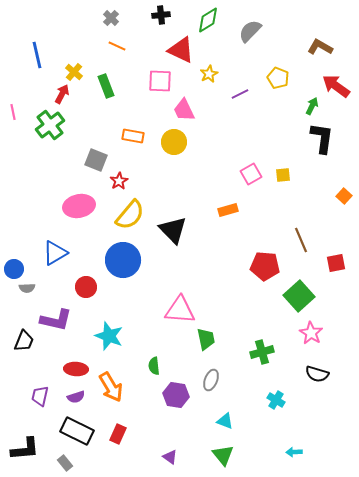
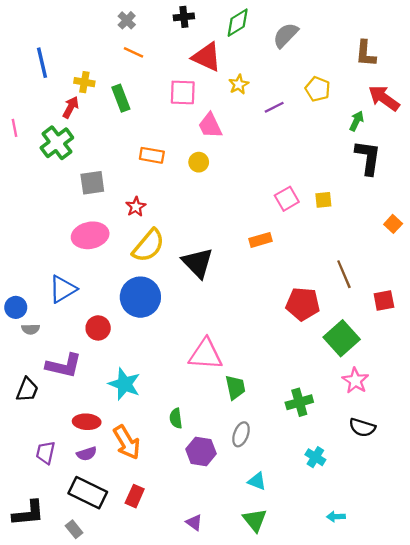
brown L-shape: (320, 47) -> (366, 54), turned -115
yellow cross: (74, 72) -> (84, 82), turned -30
yellow circle: (174, 142) -> (199, 162), size x0.7
gray square: (96, 160) -> (92, 183), moved, turned -30

